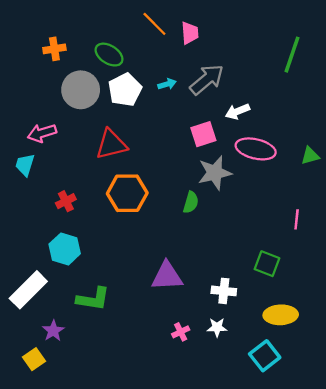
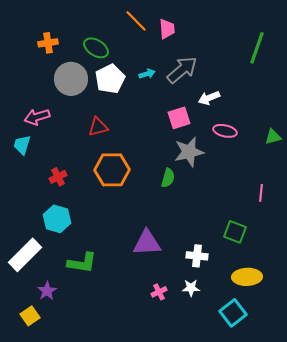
red triangle: (111, 144) -> (98, 127), size x0.7
pink ellipse: (256, 149) -> (225, 131), size x0.7

